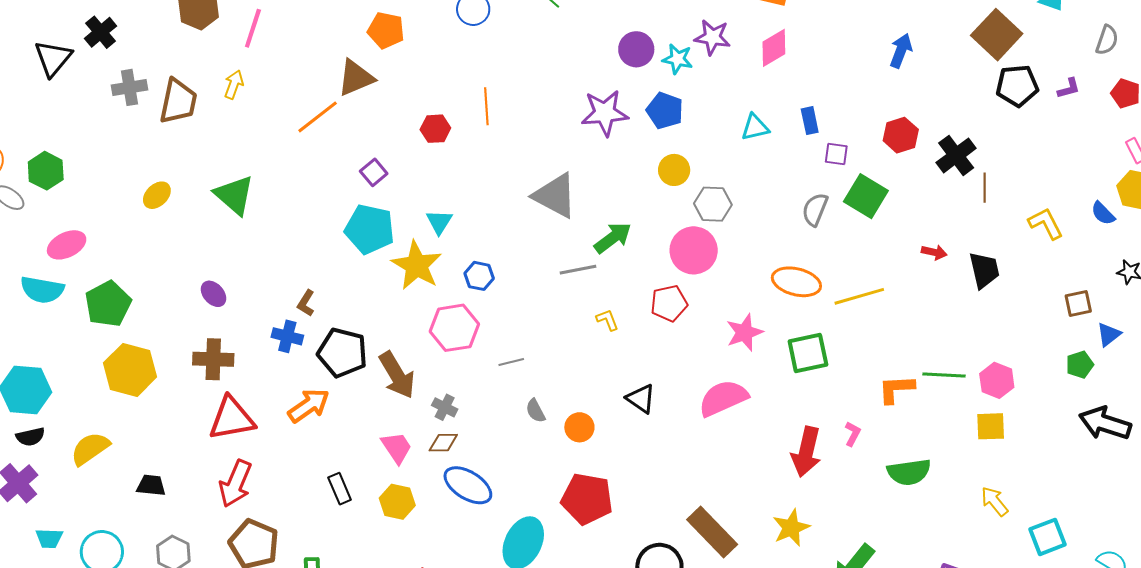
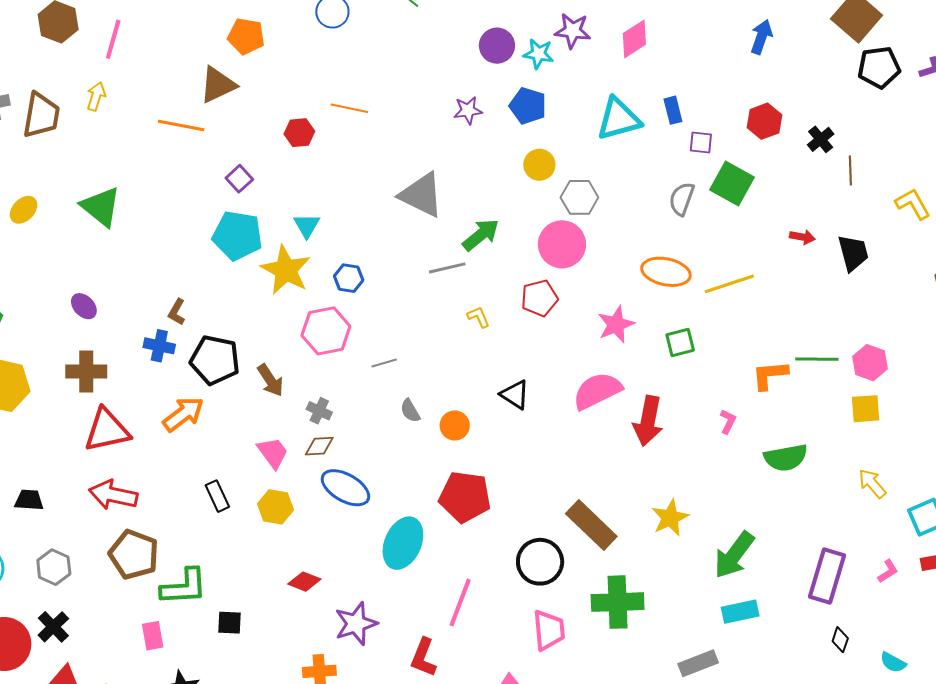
orange line: (486, 106) -> (349, 108), turned -72
purple star: (605, 113) -> (468, 110), size x0.6
orange line: (318, 117) -> (181, 125), turned 51
cyan triangle: (755, 127) -> (619, 119), size x1.6
black cross: (956, 155) -> (821, 139), size x0.7
green square: (808, 353) -> (680, 342), size x0.7
brown arrow: (397, 375) -> (270, 380), size x0.7
red arrow: (806, 452) -> (648, 421), moved
red arrow: (235, 484) -> (113, 495), turned 81

